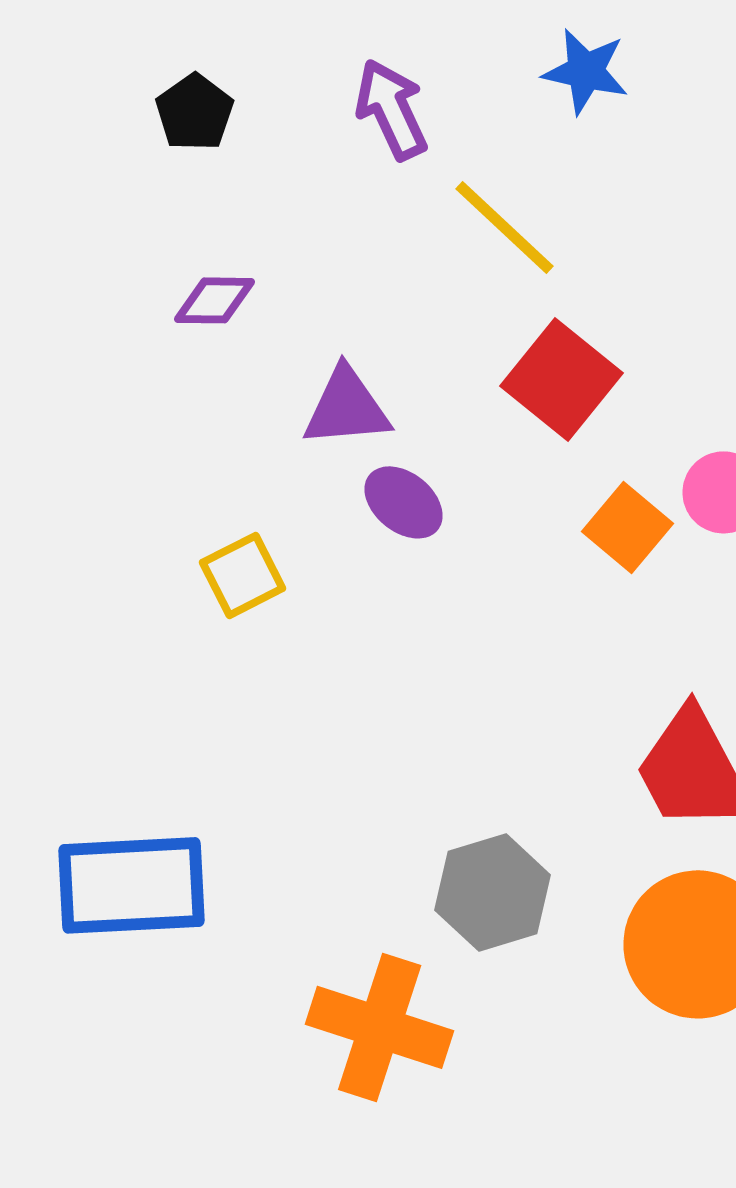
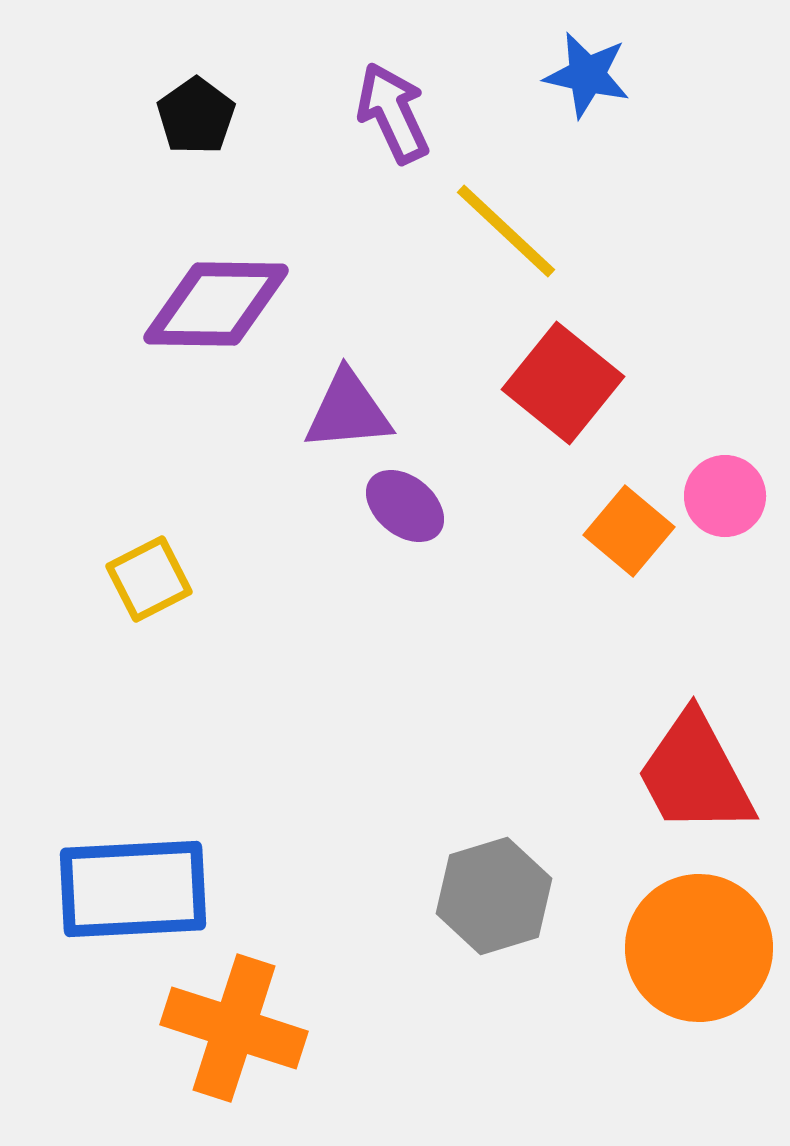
purple diamond: (215, 300) -> (216, 304), size x1.8
yellow square: (243, 575) -> (149, 579), moved
orange cross: (380, 1027) -> (234, 1028), moved

